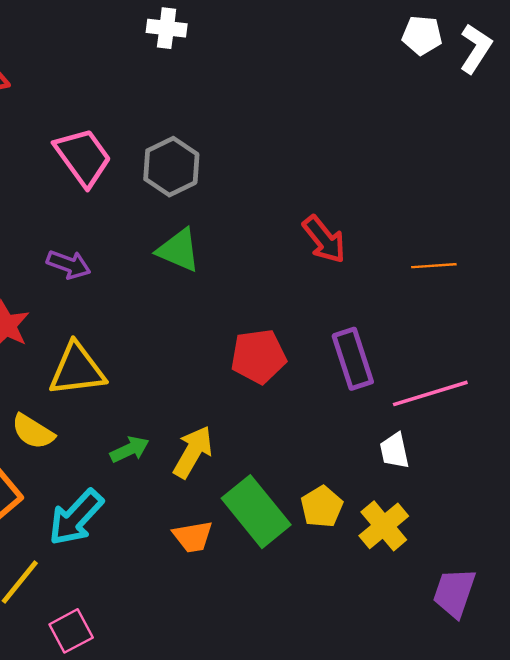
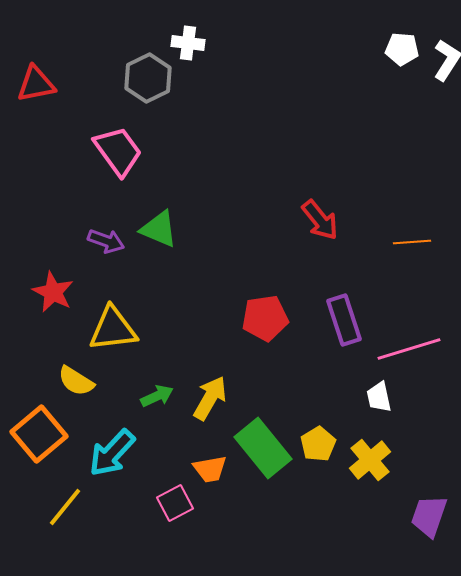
gray hexagon: (171, 167) -> (148, 78), moved
green triangle: (179, 250) -> (159, 229), moved
pink square: (71, 631) -> (175, 503), moved

